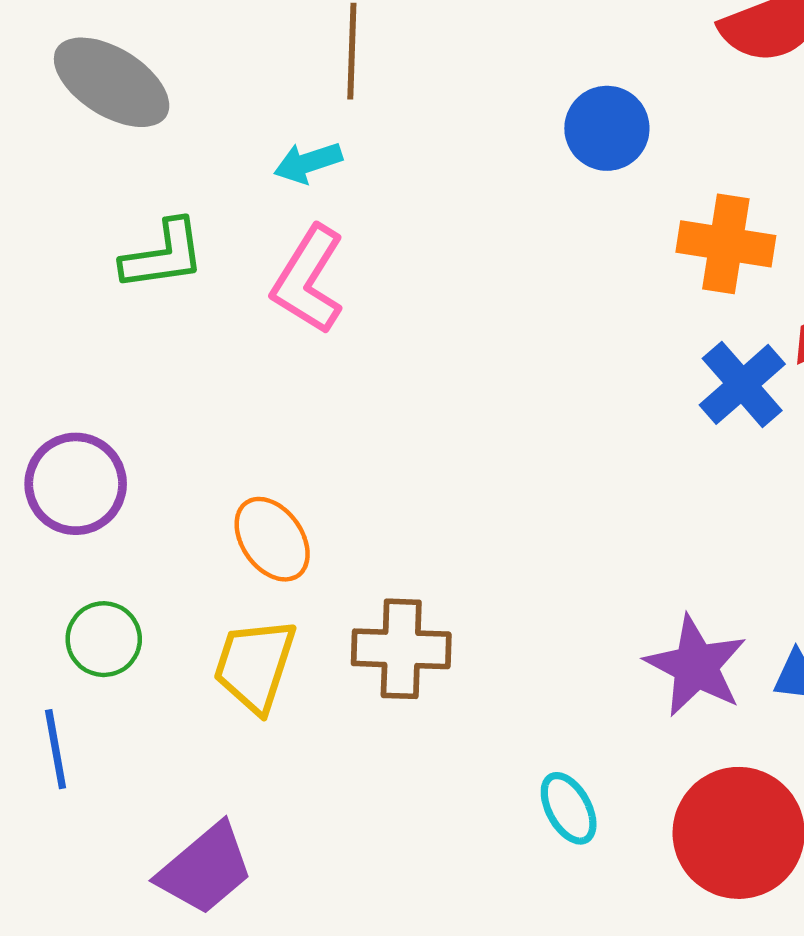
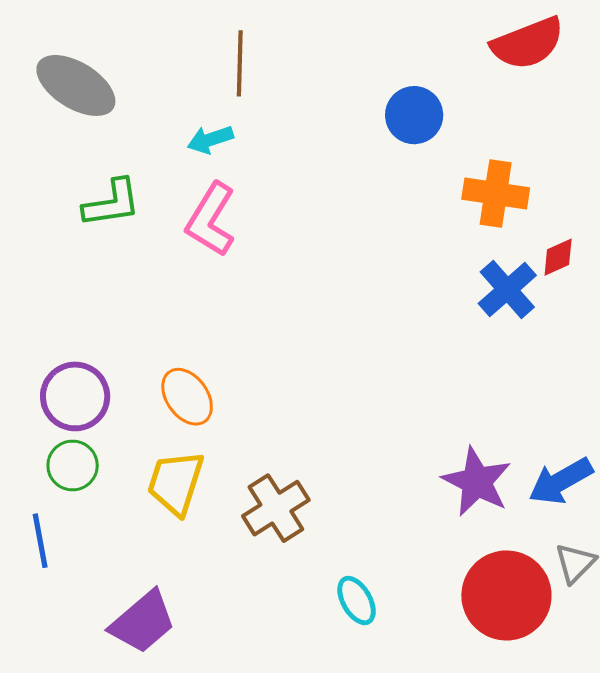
purple circle: (76, 484) -> (75, 396), moved
brown cross: (401, 649) -> (276, 508), moved, turned -34
cyan ellipse: (569, 808) -> (357, 601), moved

